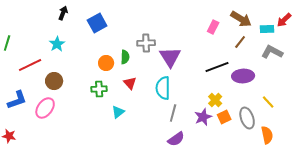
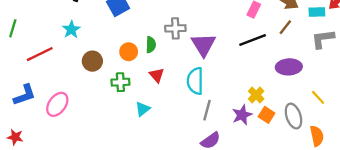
gray L-shape: (272, 52) -> (323, 39), turned -35
black line: (217, 67) -> (253, 40), moved
brown circle: (54, 81) -> (92, 61), moved
orange square: (224, 117) -> (267, 115), turned -32

